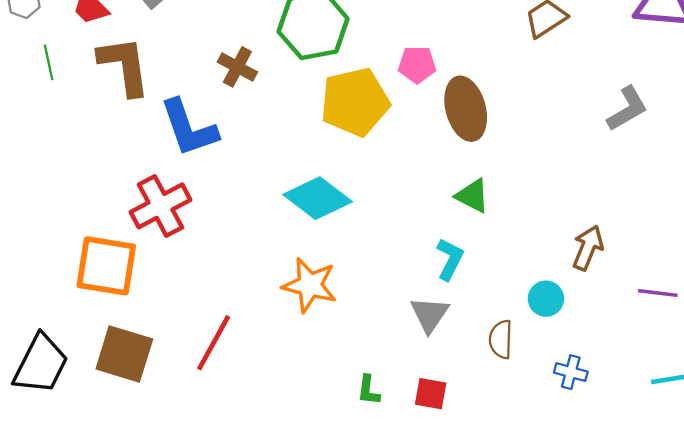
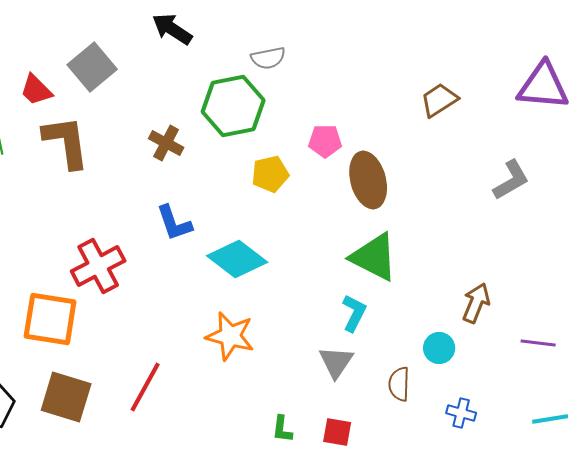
yellow pentagon: (355, 102) -> (270, 174), size x0.6
blue L-shape: (189, 128) -> (174, 223), moved, size x0.7
green triangle: (472, 196) -> (374, 257), size x1.6

